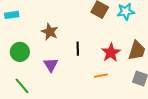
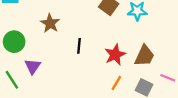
purple triangle: (51, 65) -> (33, 66), moved
orange line: (101, 76) -> (116, 83), moved, turned -56

